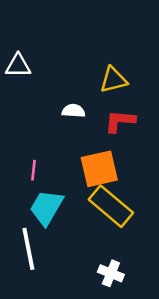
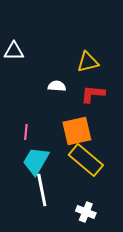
white line: (28, 249) -> (42, 190), moved

